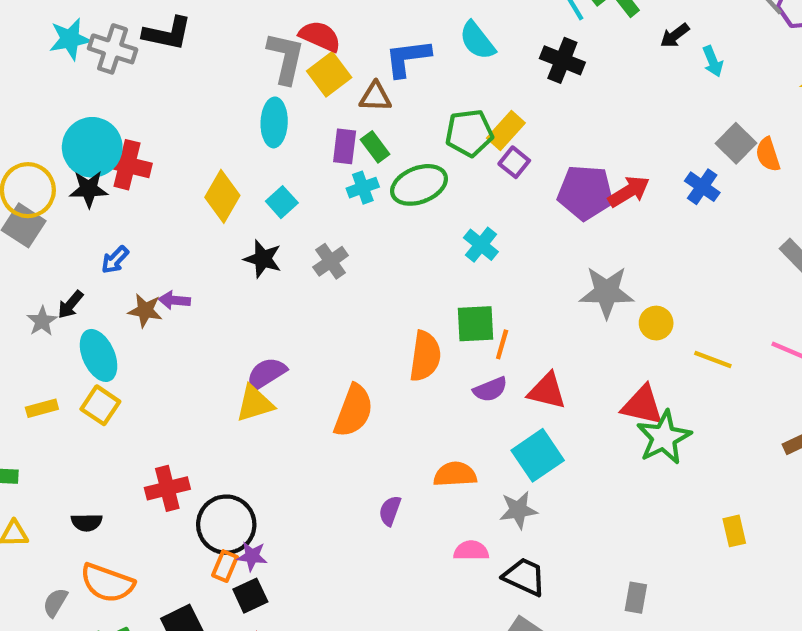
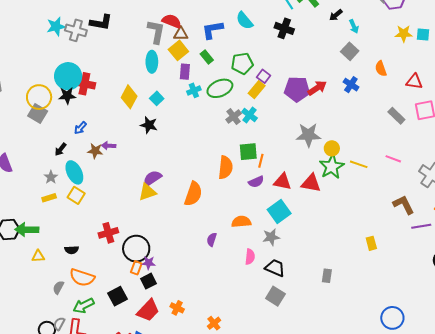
yellow square: (329, 74) -> (178, 50), moved
brown triangle: (375, 97) -> (181, 34), moved
yellow rectangle: (506, 131) -> (257, 90), moved
gray square: (736, 143) -> (350, 51), moved
green rectangle: (375, 147) -> (207, 57), moved
gray cross: (331, 261) -> (234, 117), moved
gray star: (42, 321) -> (51, 177), moved
red triangle: (642, 405) -> (311, 183), moved
green star: (664, 437) -> (332, 167), moved
pink semicircle: (471, 551) -> (250, 257), turned 98

